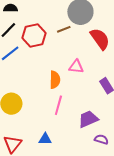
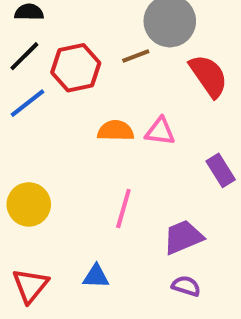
orange semicircle: (55, 80) -> (116, 131), moved, turned -90
purple semicircle: (101, 139) -> (186, 286), moved

